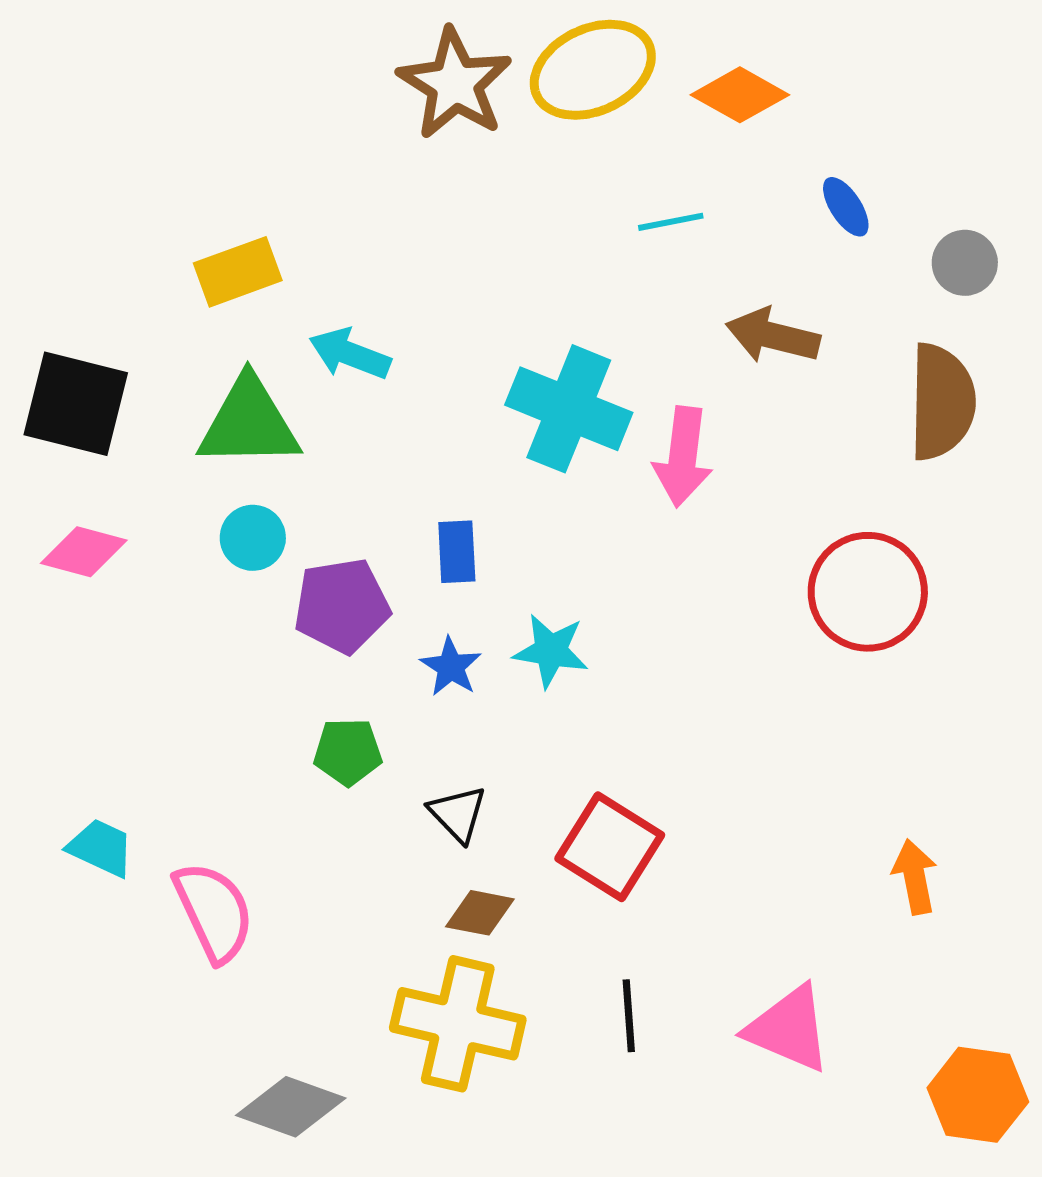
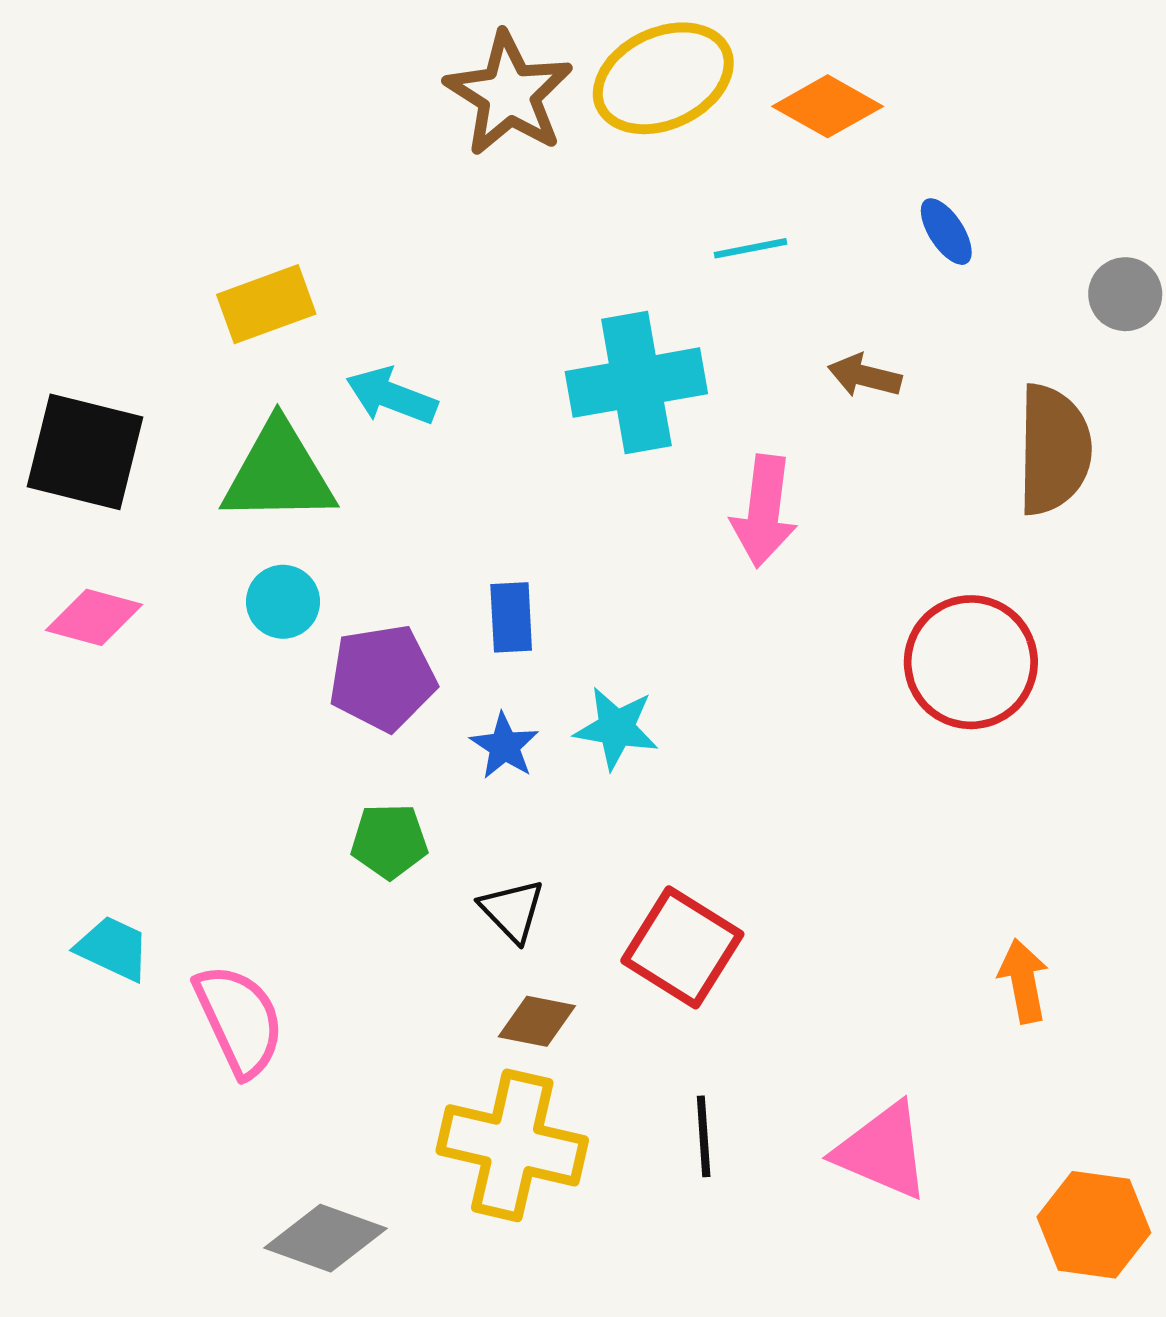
gray circle: (965, 263) -> (1125, 294), moved
brown arrow: (773, 336) -> (865, 376), size x0.7
cyan cross: (569, 409) -> (636, 383), moved, turned -32

